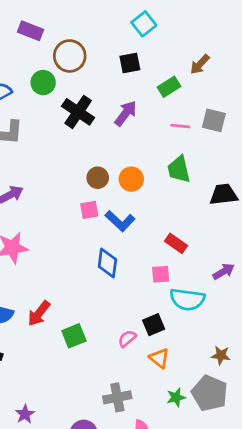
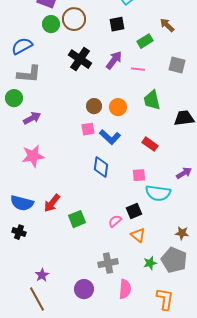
brown arrow: (200, 64) -> (167, 25), turned 91
green circle: (43, 83) -> (51, 24), moved
pink line: (180, 126) -> (138, 69), moved
red rectangle: (176, 243) -> (150, 144), moved

